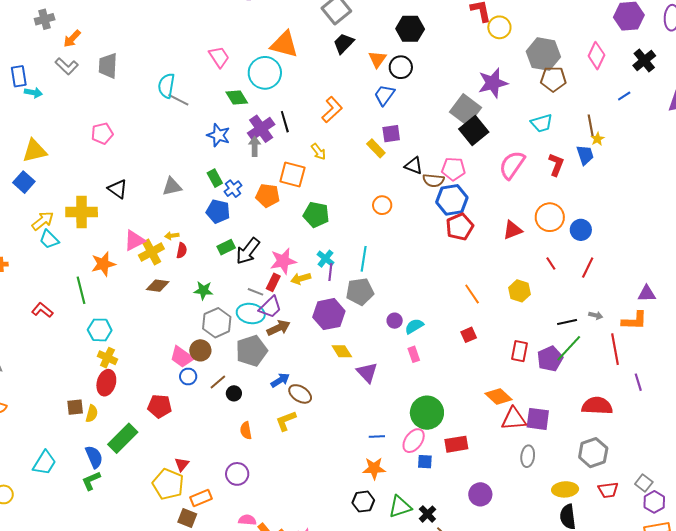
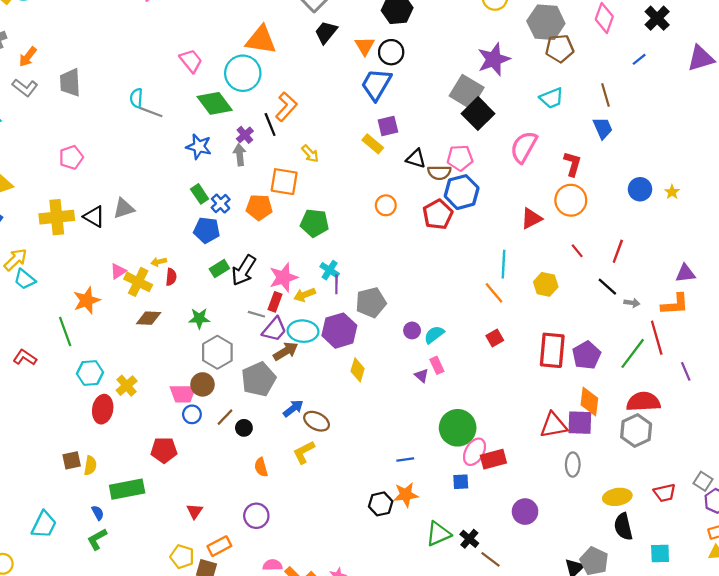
cyan semicircle: (166, 86) -> (136, 98), size x0.7
blue trapezoid: (384, 95) -> (376, 84), size x1.4
green diamond: (237, 98) -> (215, 103), size x1.4
orange L-shape: (332, 110) -> (286, 107), moved
purple cross: (261, 129) -> (245, 135), size x0.6
yellow star: (597, 139) -> (672, 192), moved
red L-shape: (556, 165) -> (572, 164), moved
gray triangle: (172, 186) -> (124, 208), moved
yellow cross: (82, 212) -> (57, 217), moved
red pentagon: (460, 227) -> (438, 214), moved
blue circle: (581, 230) -> (640, 189), moved
pink triangle: (134, 241) -> (118, 271), size x0.7
yellow cross: (151, 252) -> (138, 282), turned -30
cyan line: (364, 259) -> (504, 264), moved
cyan ellipse: (251, 314) -> (303, 331), moved
black line: (567, 322) -> (607, 287), moved, turned 60
green line: (569, 348) -> (633, 353), moved
yellow diamond: (342, 351) -> (358, 370), turned 55
red rectangle: (519, 351) -> (552, 350), size x1.5
pink trapezoid: (182, 357) -> (183, 394), turned -30
yellow cross: (107, 358) -> (127, 386), moved, turned 30
purple triangle: (367, 372) -> (422, 375), moved, size x0.6
red ellipse: (106, 383) -> (103, 409), moved
orange diamond: (499, 397) -> (589, 401), moved, turned 60
green rectangle: (123, 438) -> (127, 489), turned 40
pink ellipse: (414, 441) -> (475, 452), moved
gray hexagon: (593, 453) -> (636, 430), moved
blue semicircle: (94, 457) -> (98, 513), size x0.6
yellow pentagon: (168, 484) -> (182, 557), moved, size x0.7
black hexagon: (363, 502) -> (381, 504), moved

